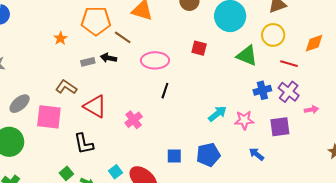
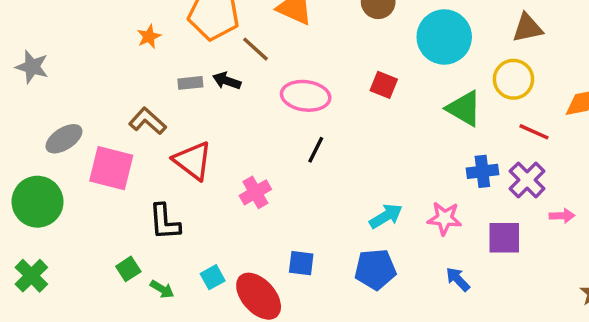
cyan arrow: (217, 114) -> (386, 216), moved
blue square: (174, 156) -> (301, 263), moved

